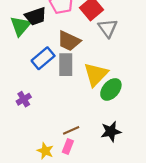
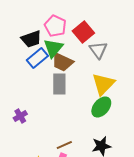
green triangle: (20, 26) -> (53, 48), moved
blue rectangle: (43, 58) -> (37, 58), moved
yellow triangle: (96, 74) -> (103, 84), moved

